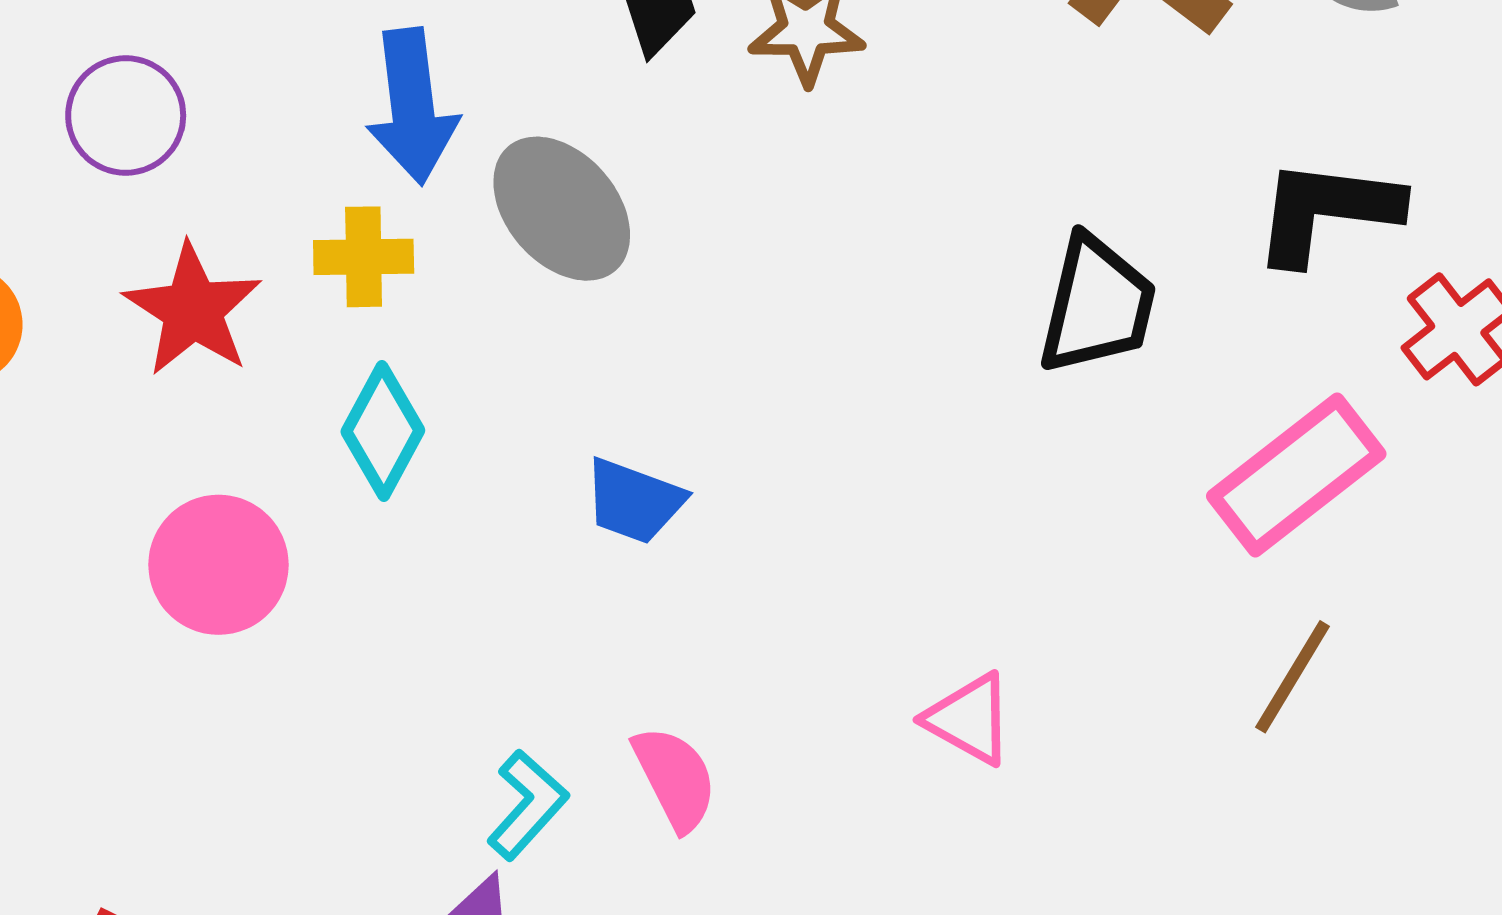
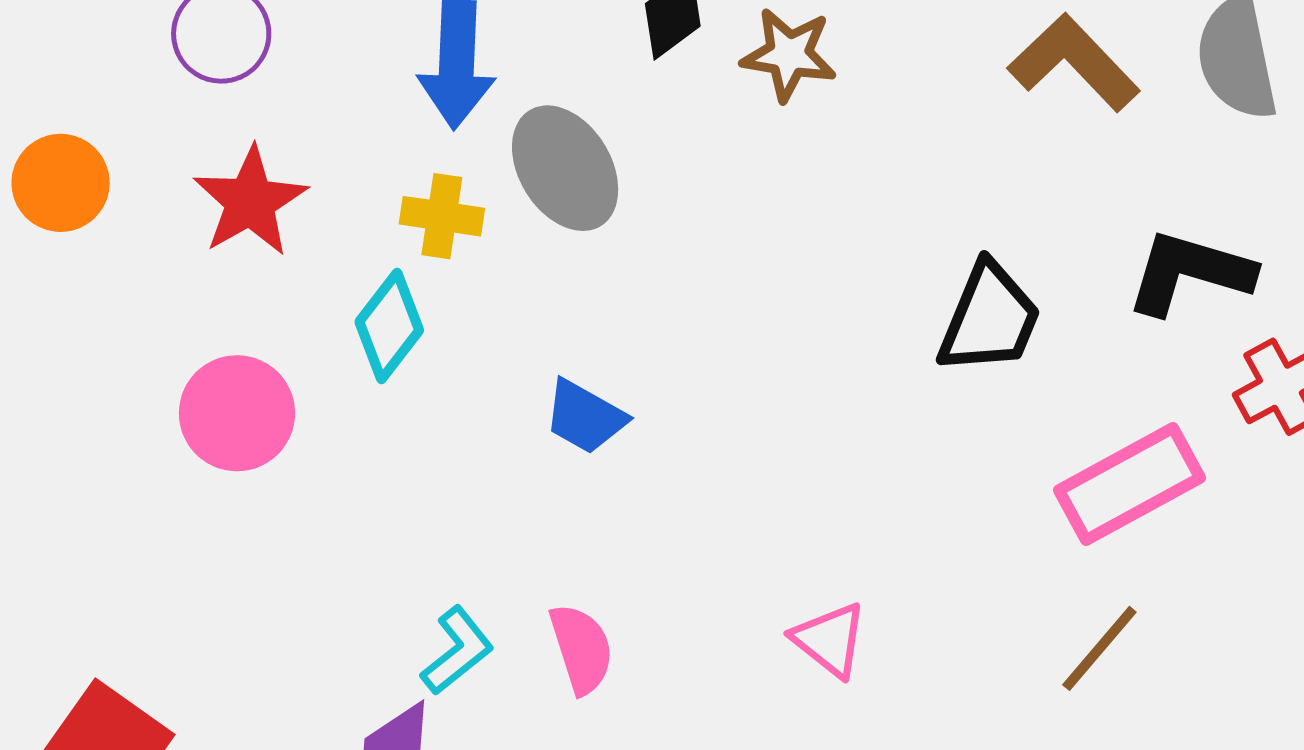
yellow cross: (364, 257) -> (442, 216), moved

